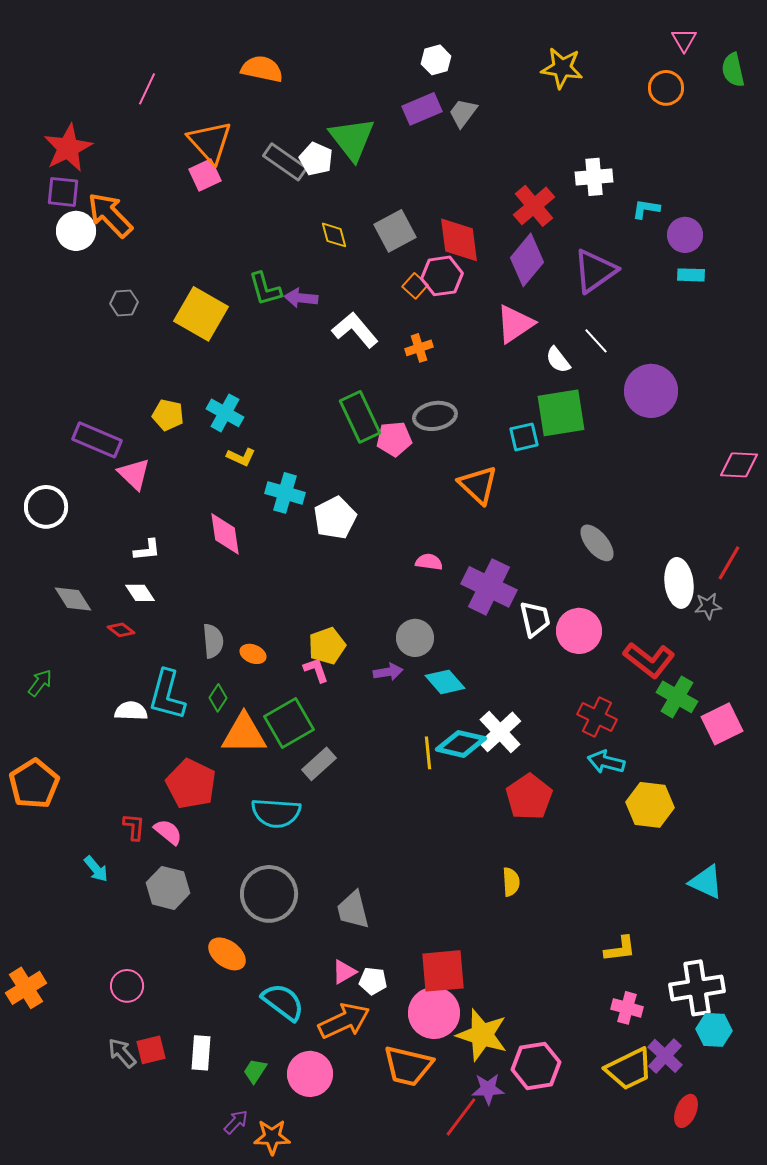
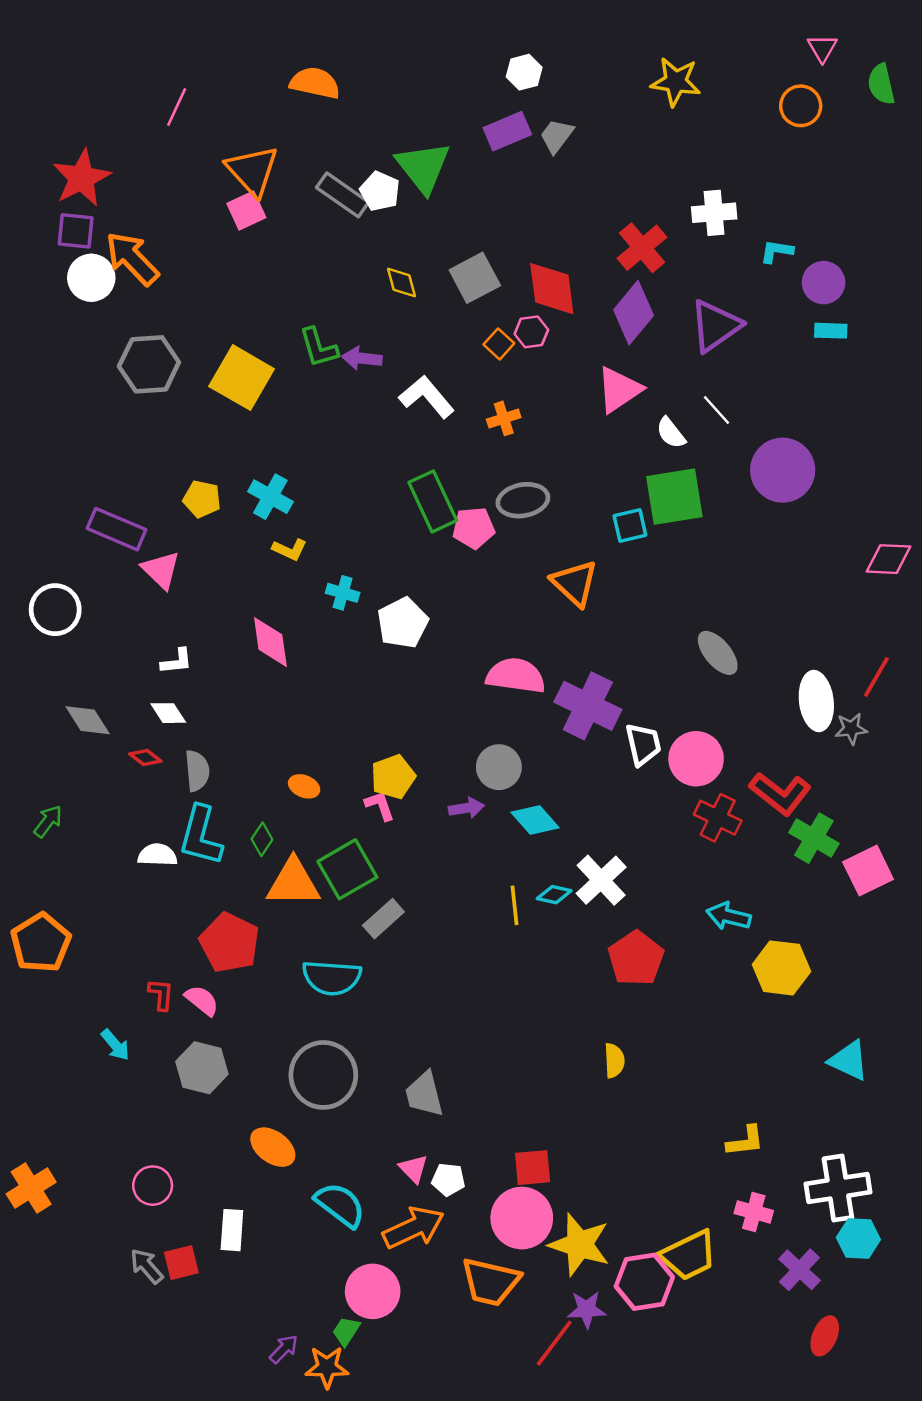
pink hexagon: (442, 276) -> (531, 332), size x0.7
gray hexagon: (124, 303) -> (149, 364), size x1.8
cyan cross: (285, 493) -> (343, 593), size x0.7
pink semicircle: (429, 562) -> (516, 676), size x1.8
gray semicircle: (213, 641) -> (197, 771), moved
red cross: (597, 717) -> (718, 818), moved
cyan diamond: (461, 744) -> (554, 895), size x0.6
red square: (443, 971) -> (533, 1168), size x0.7
pink triangle: (344, 972) -> (414, 1169), turned -44
white rectangle: (201, 1053) -> (232, 1230), moved
yellow trapezoid: (629, 1069) -> (689, 1255), moved
green trapezoid: (255, 1071) -> (346, 1331), moved

